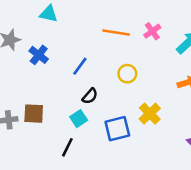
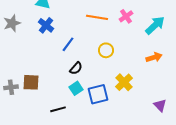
blue cross: (39, 55) -> (46, 25), moved
cyan square: (79, 119) -> (76, 88), moved
black line: (67, 147) -> (58, 109), turned 49

